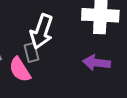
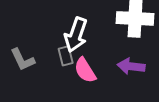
pink semicircle: (20, 70) -> (85, 70), moved

